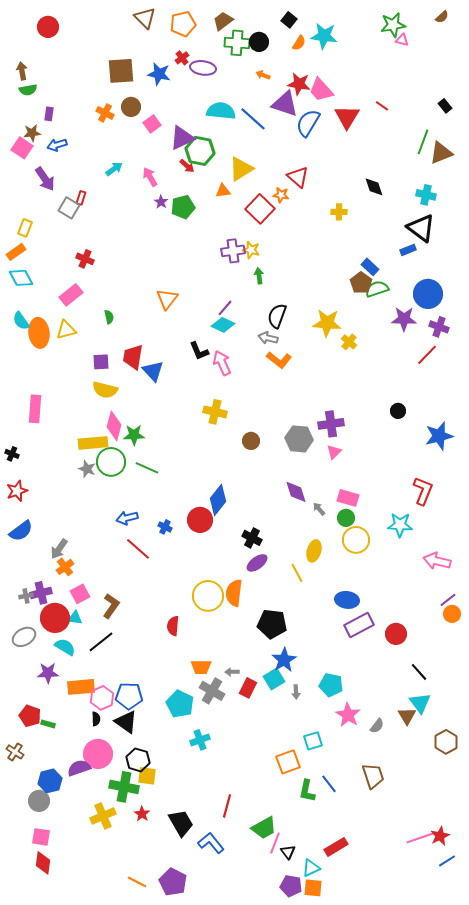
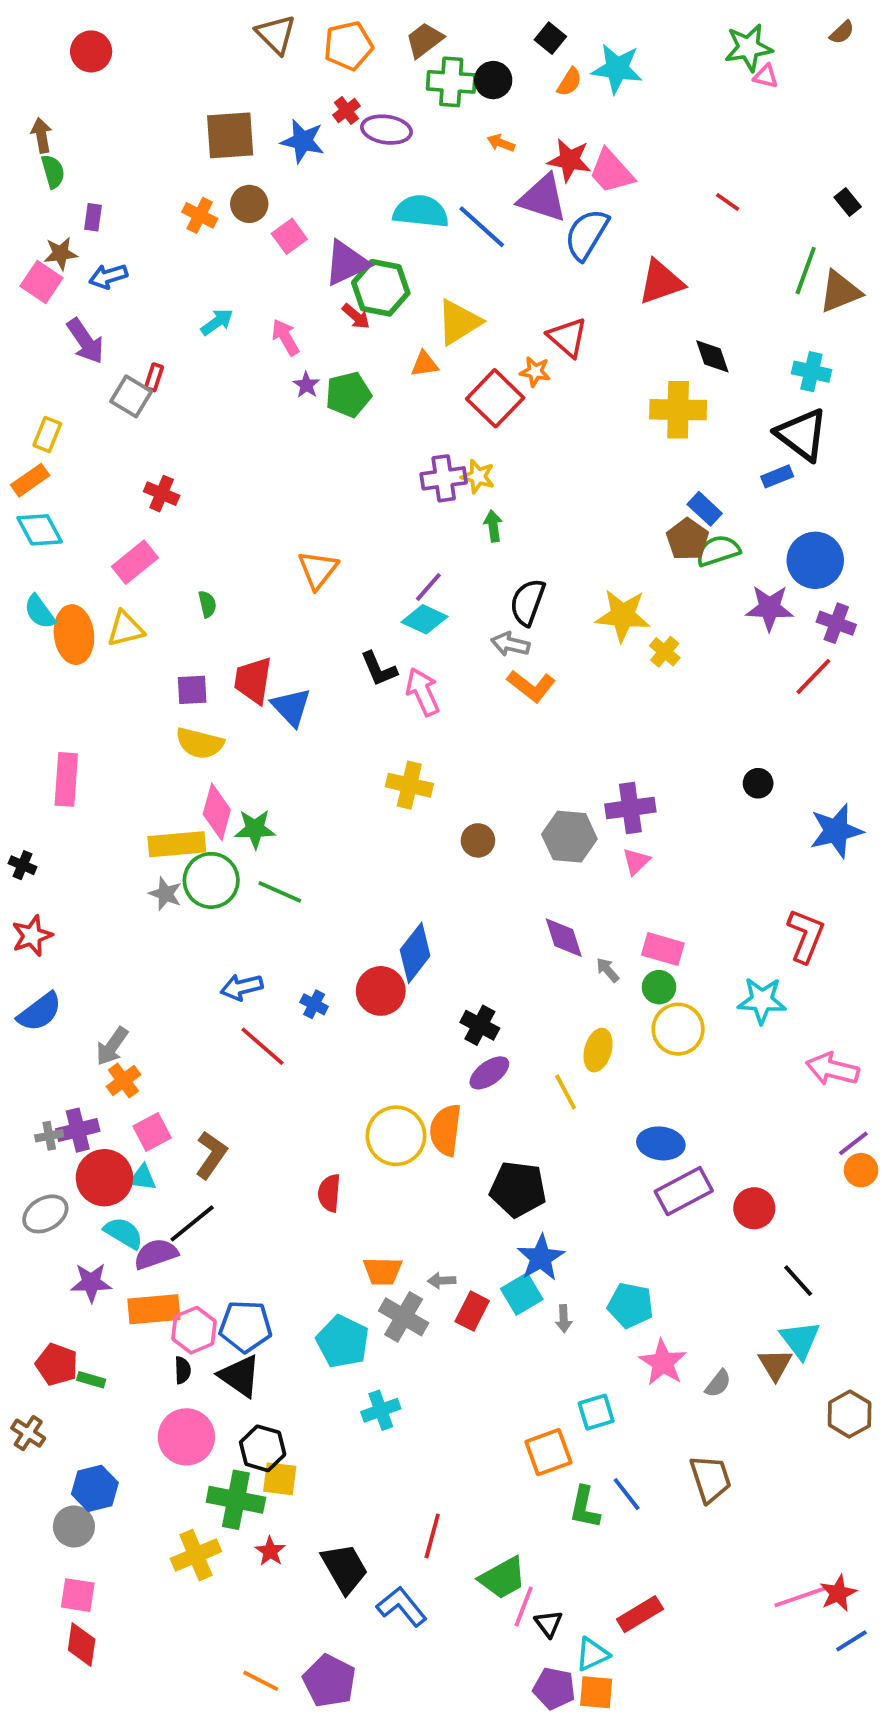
green semicircle: (28, 90) -> (53, 172), turned -96
red triangle: (347, 117) -> (661, 282), moved, turned 40
yellow cross: (339, 212) -> (678, 410), moved, size x1.8
purple semicircle: (79, 768) -> (156, 1254), moved

